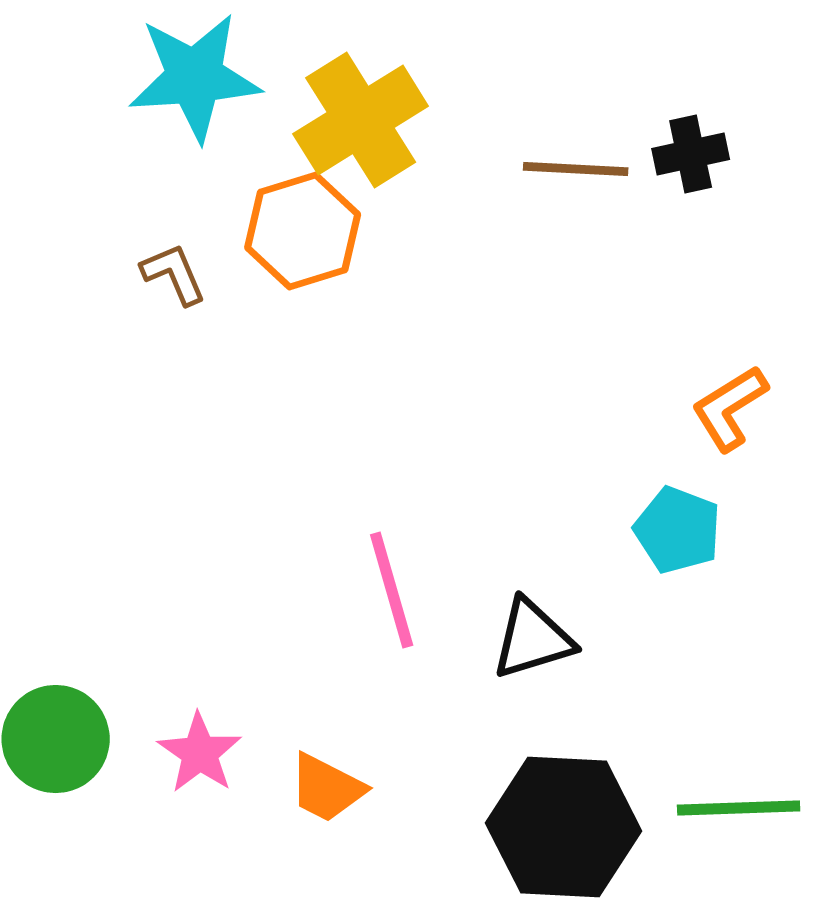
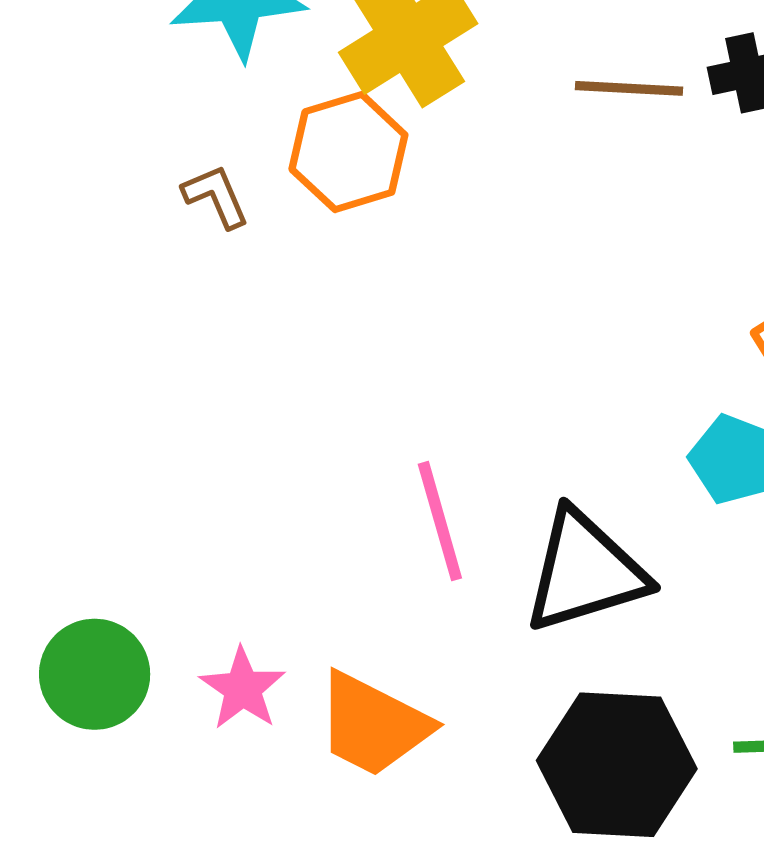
black triangle: (533, 639) -> (585, 571), size x1.5
orange trapezoid: (327, 788) -> (373, 725), size x1.5

